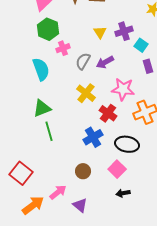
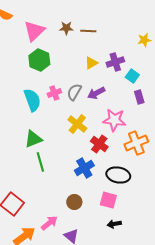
yellow triangle: (100, 32) -> (91, 63), turned 32
pink cross: (63, 48) -> (54, 93), moved
pink square: (117, 169) -> (108, 200), turned -30

